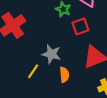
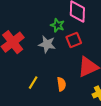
gray star: (51, 54) -> (47, 44), moved

